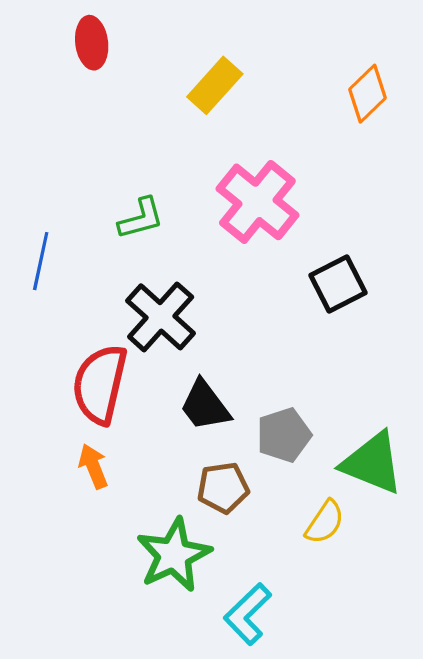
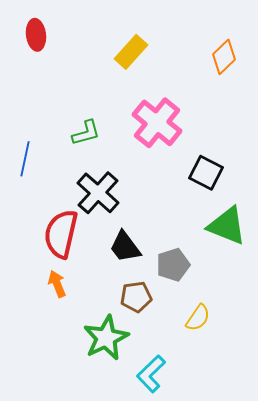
red ellipse: (92, 43) -> (36, 35), moved
black square: (338, 284) -> (206, 173), turned -36
green triangle: (372, 463) -> (227, 226), moved

